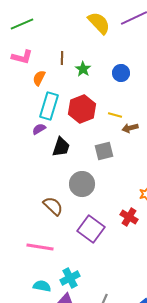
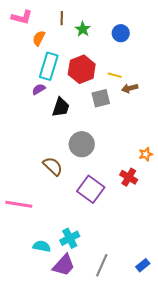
gray square: (104, 151) -> (101, 98), moved
pink line: (40, 247) -> (19, 204), moved

